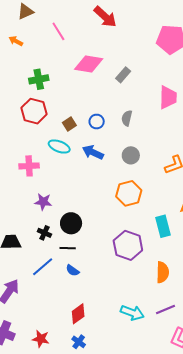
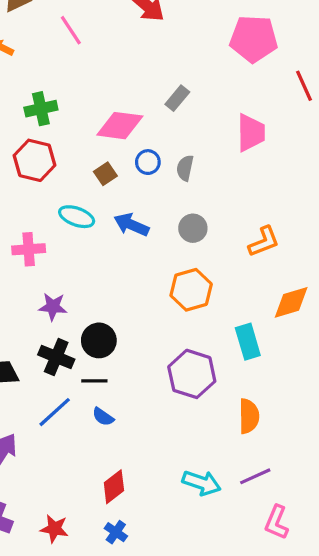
pink diamond: (89, 64) -> (120, 126), moved
blue circle: (97, 122) -> (148, 162), moved
brown square: (69, 124) -> (105, 174), moved
black cross: (44, 233) -> (56, 357), size x1.5

